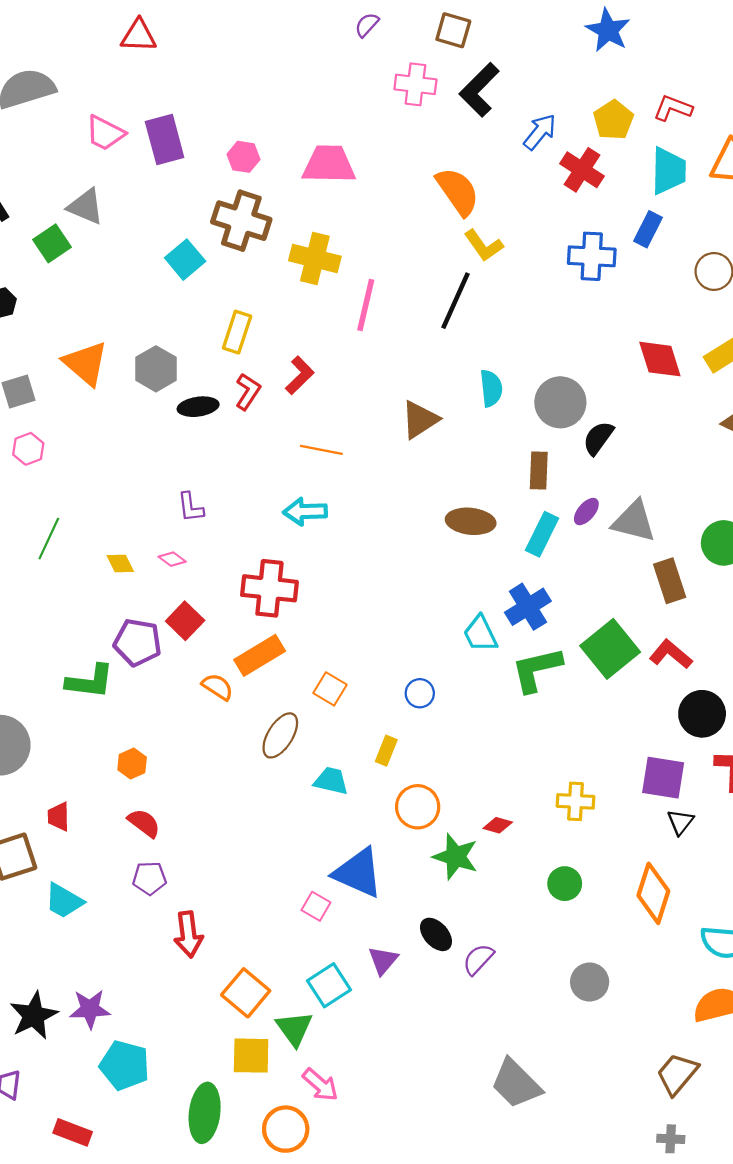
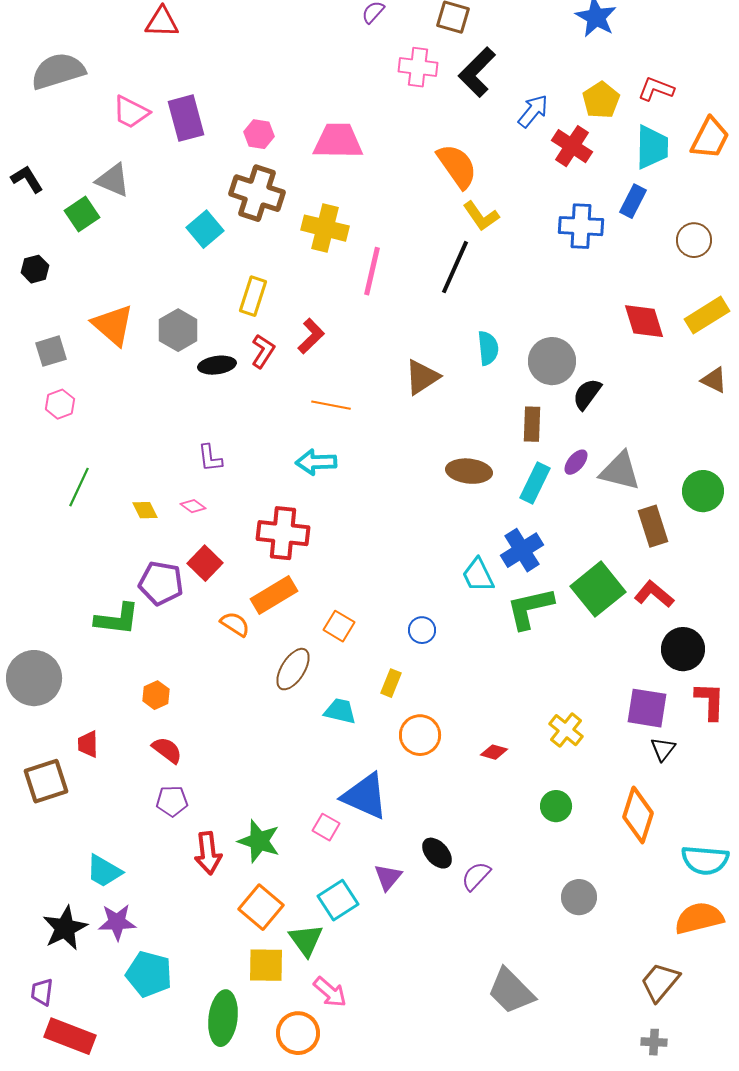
yellow cross: (576, 801) -> (566, 730), turned 36
green star: (455, 857) -> (259, 841), moved
cyan trapezoid: (64, 901) -> (104, 871), moved
red rectangle: (73, 1132) -> (70, 1036), moved, size x1.4

